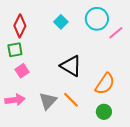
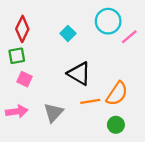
cyan square: (61, 22) -> (68, 33), moved
pink square: (22, 71) -> (25, 79), turned -32
orange line: (71, 100) -> (90, 101), moved, turned -54

